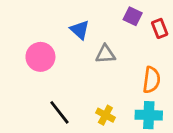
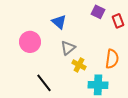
gray triangle: (105, 54) -> (68, 48), moved, turned -35
yellow cross: (105, 115) -> (79, 65), moved
cyan cross: (149, 115) -> (98, 85), moved

